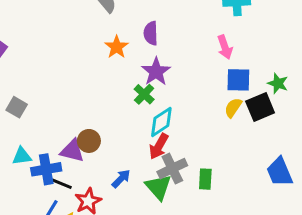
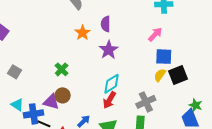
pink arrow: (225, 47) -> (155, 34), turned -119
green star: (278, 83) -> (196, 105), moved
green cross: (144, 94) -> (62, 69), moved
cyan triangle: (22, 156) -> (17, 105), turned 40
gray cross: (172, 169) -> (146, 102), moved

